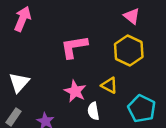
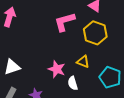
pink L-shape: (74, 47) -> (65, 22), moved
white triangle: (19, 82) -> (12, 67), turned 36

